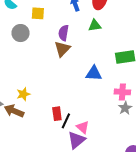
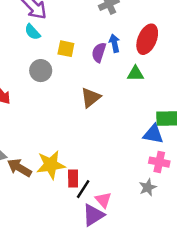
purple semicircle: (64, 33) -> (99, 52), moved
blue triangle: (94, 73) -> (153, 134), moved
yellow star: (23, 94) -> (51, 165), moved, size x1.6
gray star: (125, 108) -> (148, 187), moved

